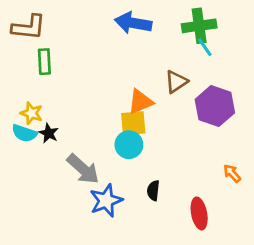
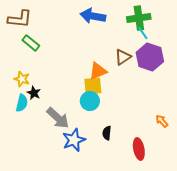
green rectangle: (44, 62) -> (31, 43), turned -48
purple hexagon: (215, 106) -> (150, 57), moved
cyan semicircle: (24, 133) -> (22, 103), moved, turned -96

